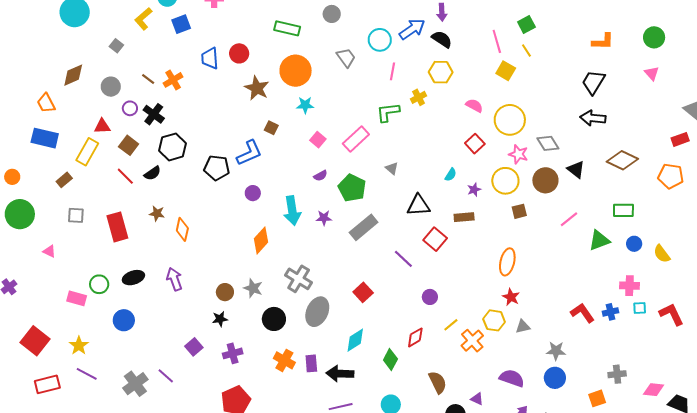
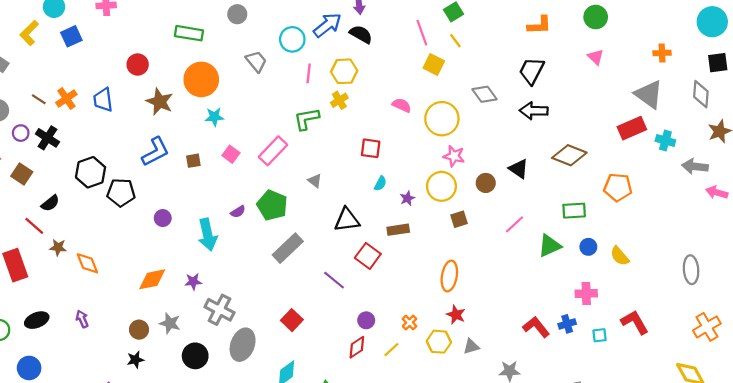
blue trapezoid: (210, 58) -> (103, 100), moved
yellow hexagon: (441, 72) -> (344, 71), moved
brown square: (271, 128) -> (193, 161), moved, turned -32
red rectangle: (680, 139) -> (632, 128), size x1.4
gray diamond: (548, 143) -> (485, 94), moved
red square: (475, 144) -> (371, 148), moved, turned -36
black hexagon: (172, 147) -> (91, 172), moved
blue L-shape: (249, 153) -> (155, 152), moved
red line: (125, 176) -> (34, 226), moved
purple semicircle: (320, 176) -> (238, 212), moved
orange pentagon: (671, 176) -> (618, 187), moved
brown circle: (545, 180) -> (486, 183), size x0.7
purple star: (324, 218) -> (193, 282), moved
orange diamond: (182, 229) -> (87, 263), turned -30
orange diamond: (261, 240) -> (152, 279), moved, turned 40
purple arrow: (174, 279) -> (82, 319), size x0.7
cyan square: (640, 308) -> (600, 335), moved
red diamond: (415, 337) -> (357, 347), moved
orange cross: (472, 341) -> (410, 323), moved, size x0.6

